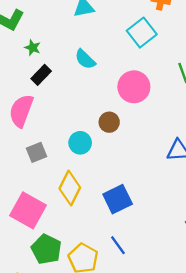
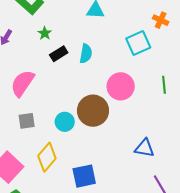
cyan semicircle: (85, 59) -> (86, 54), turned -138
black rectangle: (41, 75) -> (59, 54), moved
brown circle: (109, 122) -> (93, 111), size x1.8

